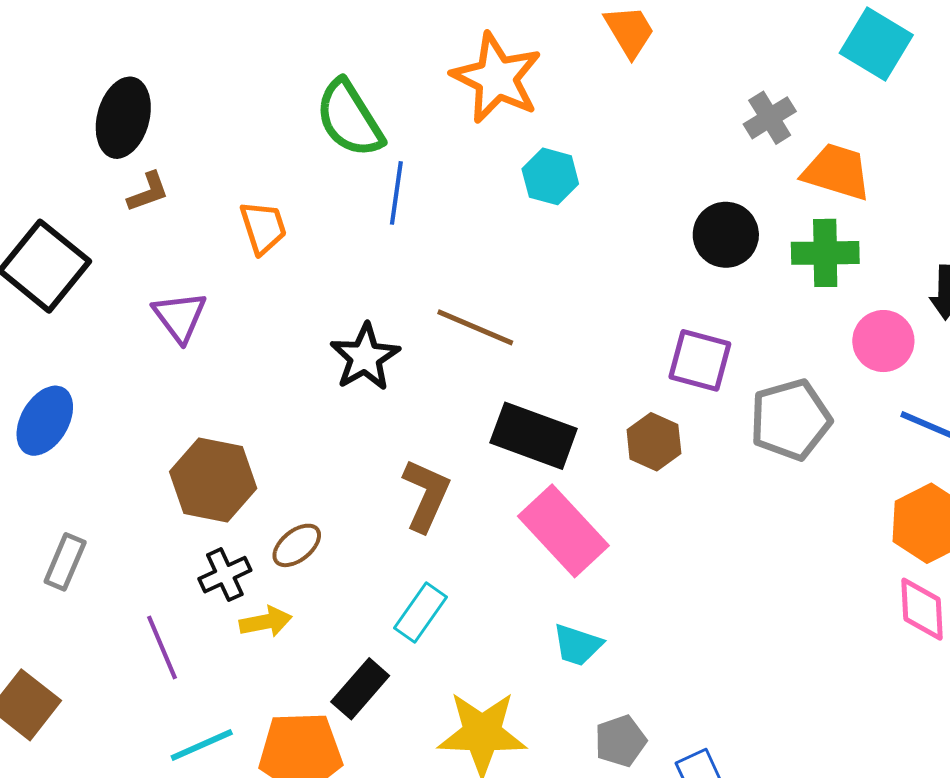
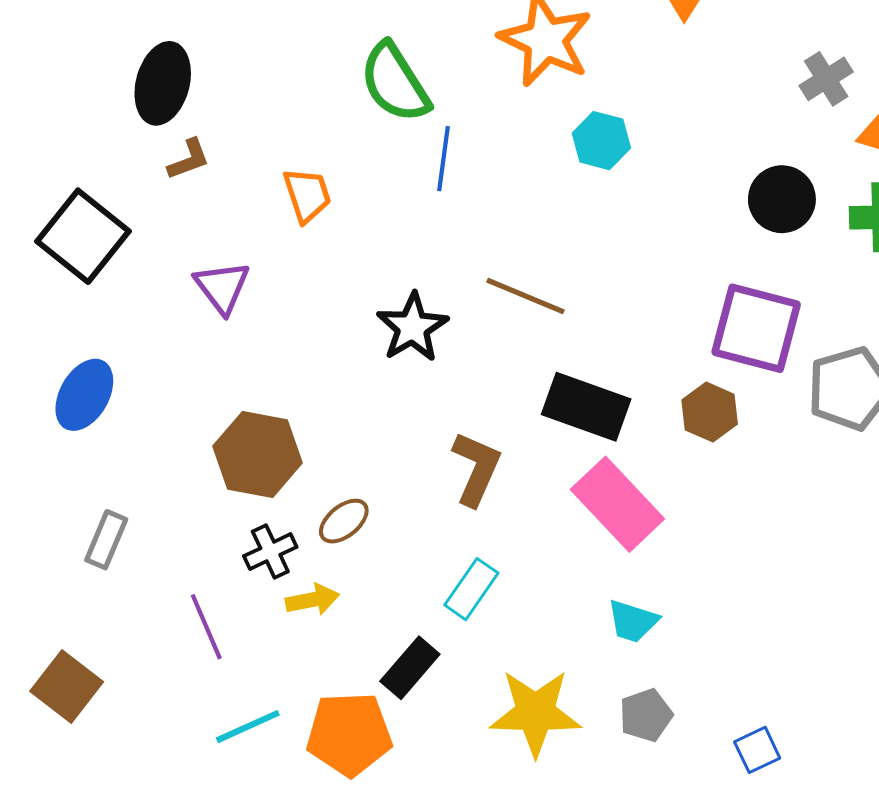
purple square: (700, 360) -> (756, 328), size x1.4
gray pentagon: (620, 741) -> (646, 715), moved

